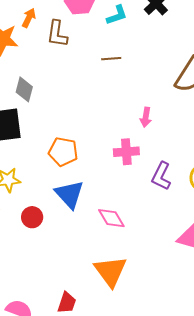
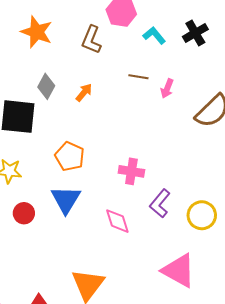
cyan L-shape: (117, 15) -> (154, 36), turned -125
orange arrow: (29, 18) -> (84, 92), moved
pink arrow: (146, 117) -> (167, 88), moved
pink diamond: (111, 218) -> (117, 221), moved

